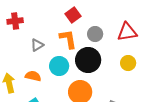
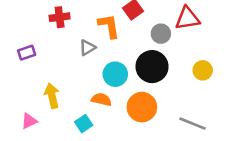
red triangle: (127, 32) -> (187, 18), moved
orange L-shape: (68, 39) -> (109, 26), moved
orange semicircle: (33, 76) -> (101, 99), moved

